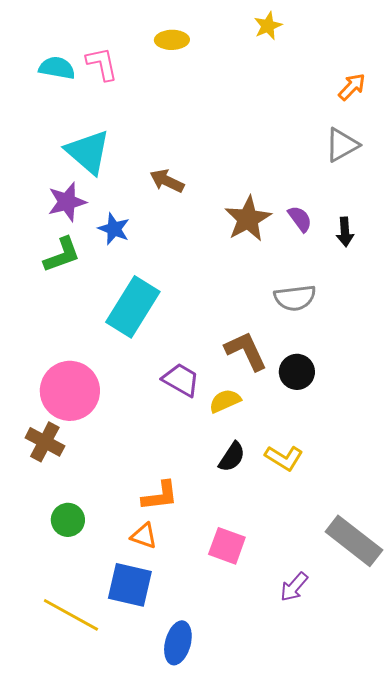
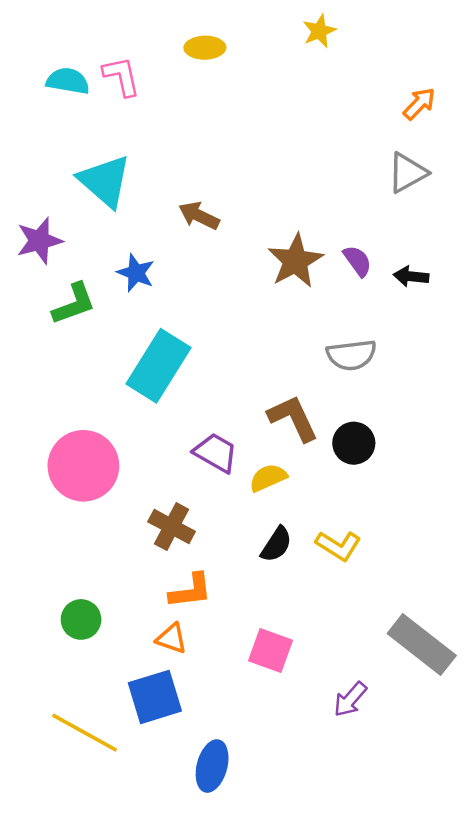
purple star: (67, 202) -> (39, 241), moved
black arrow: (345, 232) -> (411, 276), turned 100
brown cross: (45, 442) -> (172, 527), moved
blue square: (130, 585) -> (155, 697), turned -30

